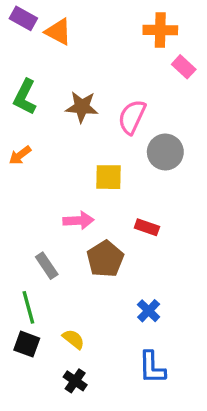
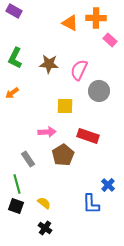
orange triangle: (58, 32) -> (70, 23), moved
red rectangle: (147, 227) -> (88, 136), size x1.5
blue cross: (149, 311) -> (108, 185), moved
blue L-shape: (152, 368) -> (91, 204), moved

